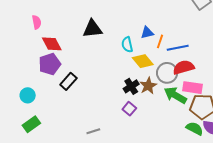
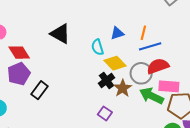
black triangle: (92, 29) -> (60, 34), turned 40
orange line: (160, 41) -> (143, 33), moved
black cross: (131, 86) -> (106, 80), moved

